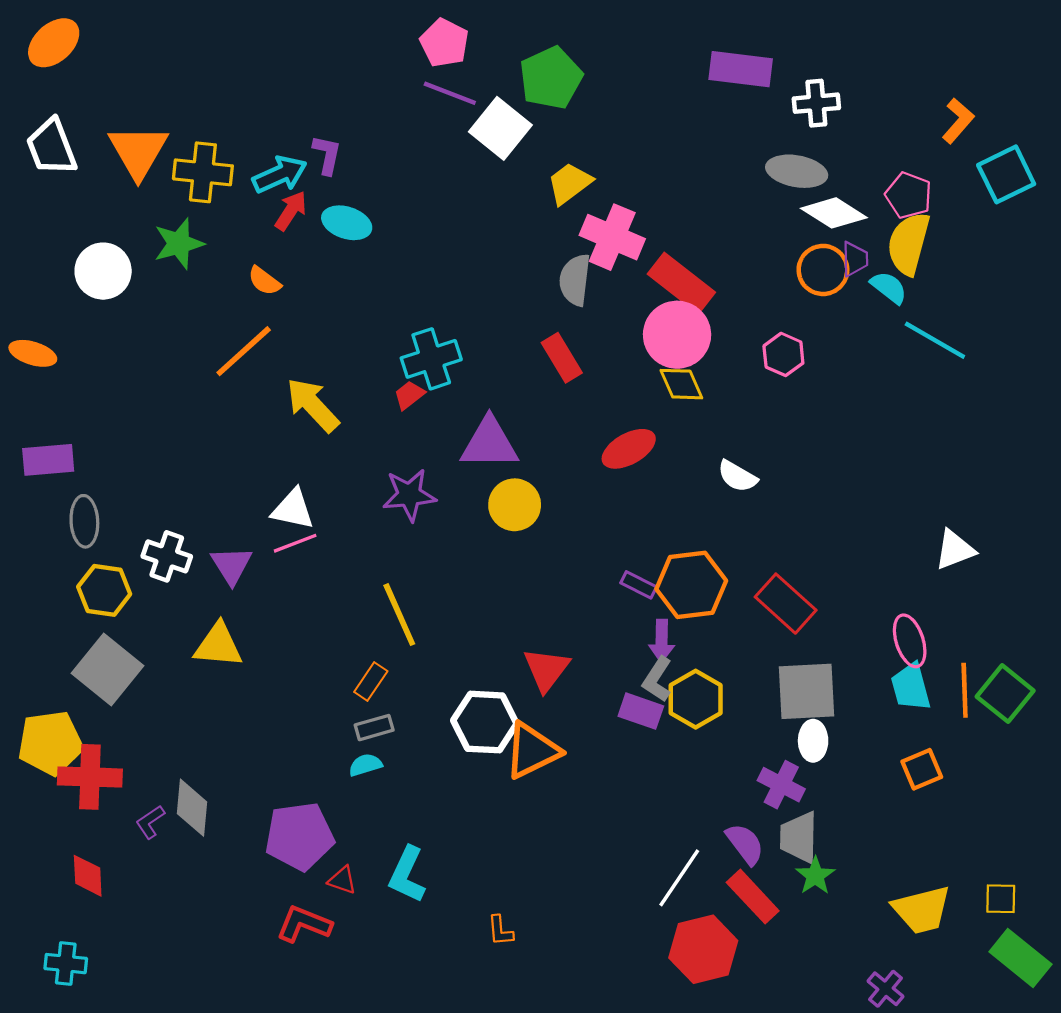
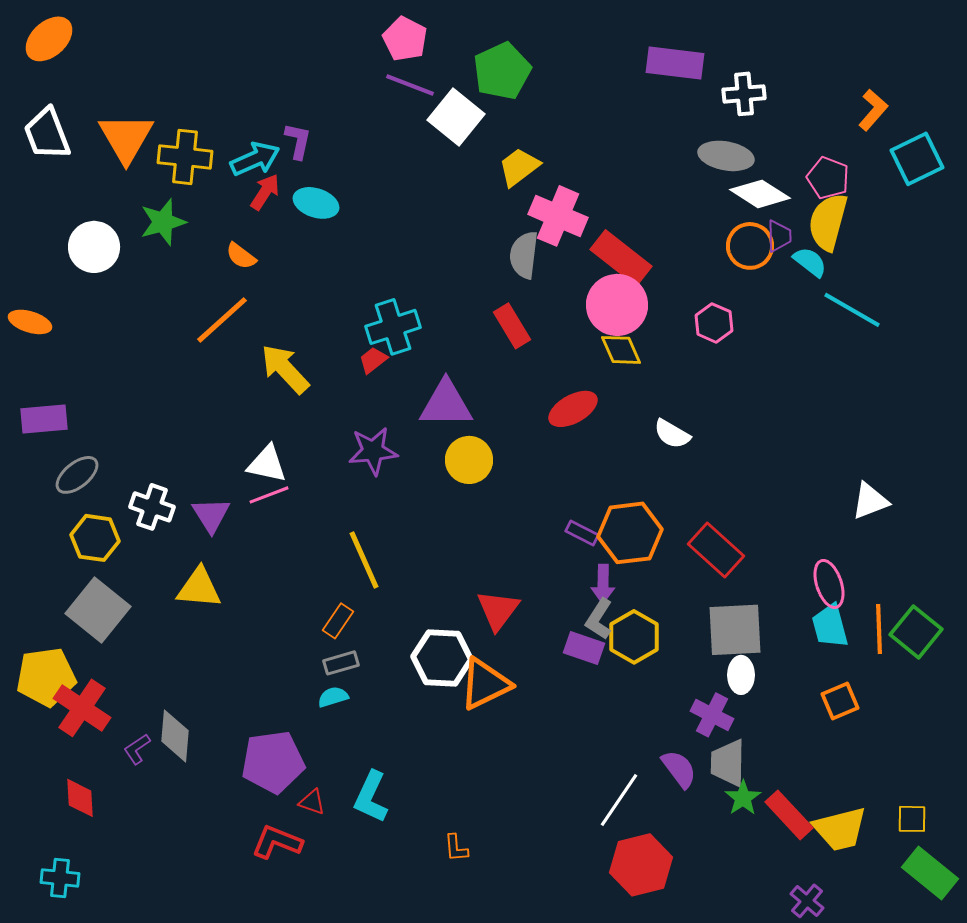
gray ellipse: (84, 521) -> (77, 475), turned 54
red cross: (90, 777) -> (82, 708), turned 32
red rectangle: (753, 897) -> (789, 815), moved

